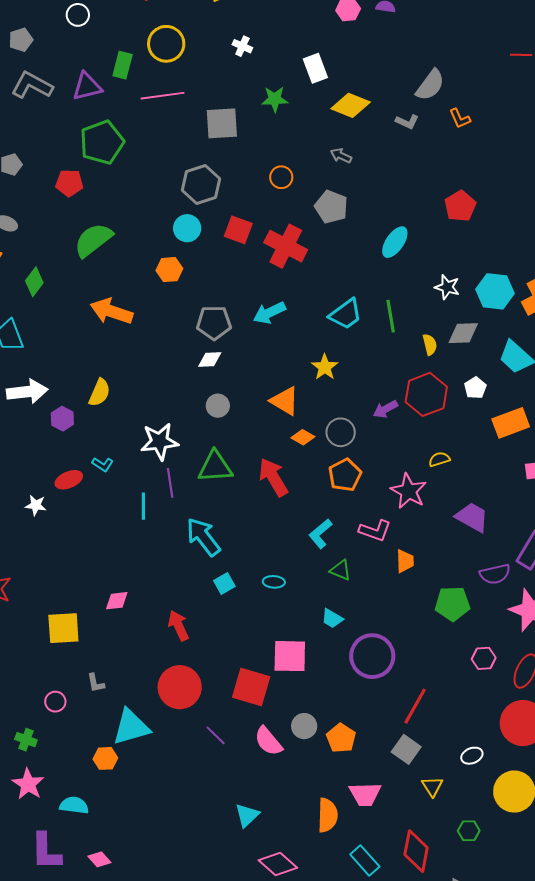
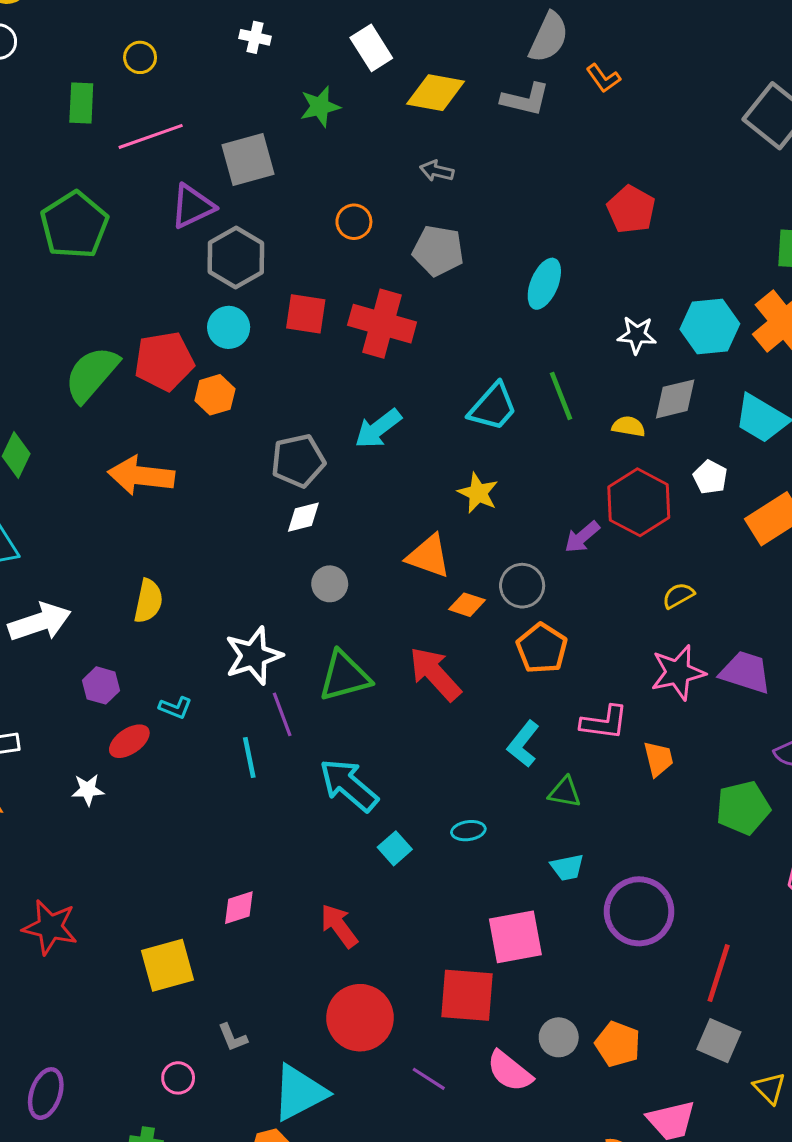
yellow circle: (166, 44) -> (140, 57), size x0.6
purple triangle: (87, 86) -> (193, 206), moved
gray L-shape: (407, 122) -> (525, 99), size x1.4
red pentagon: (69, 183) -> (164, 361), moved, size x1.4
yellow semicircle: (430, 345) -> (629, 426), turned -55
purple hexagon: (62, 419) -> (101, 685), moved
pink star: (409, 491) -> (678, 672), moved, turned -30
cyan trapezoid: (332, 618) -> (567, 867), turned -30

